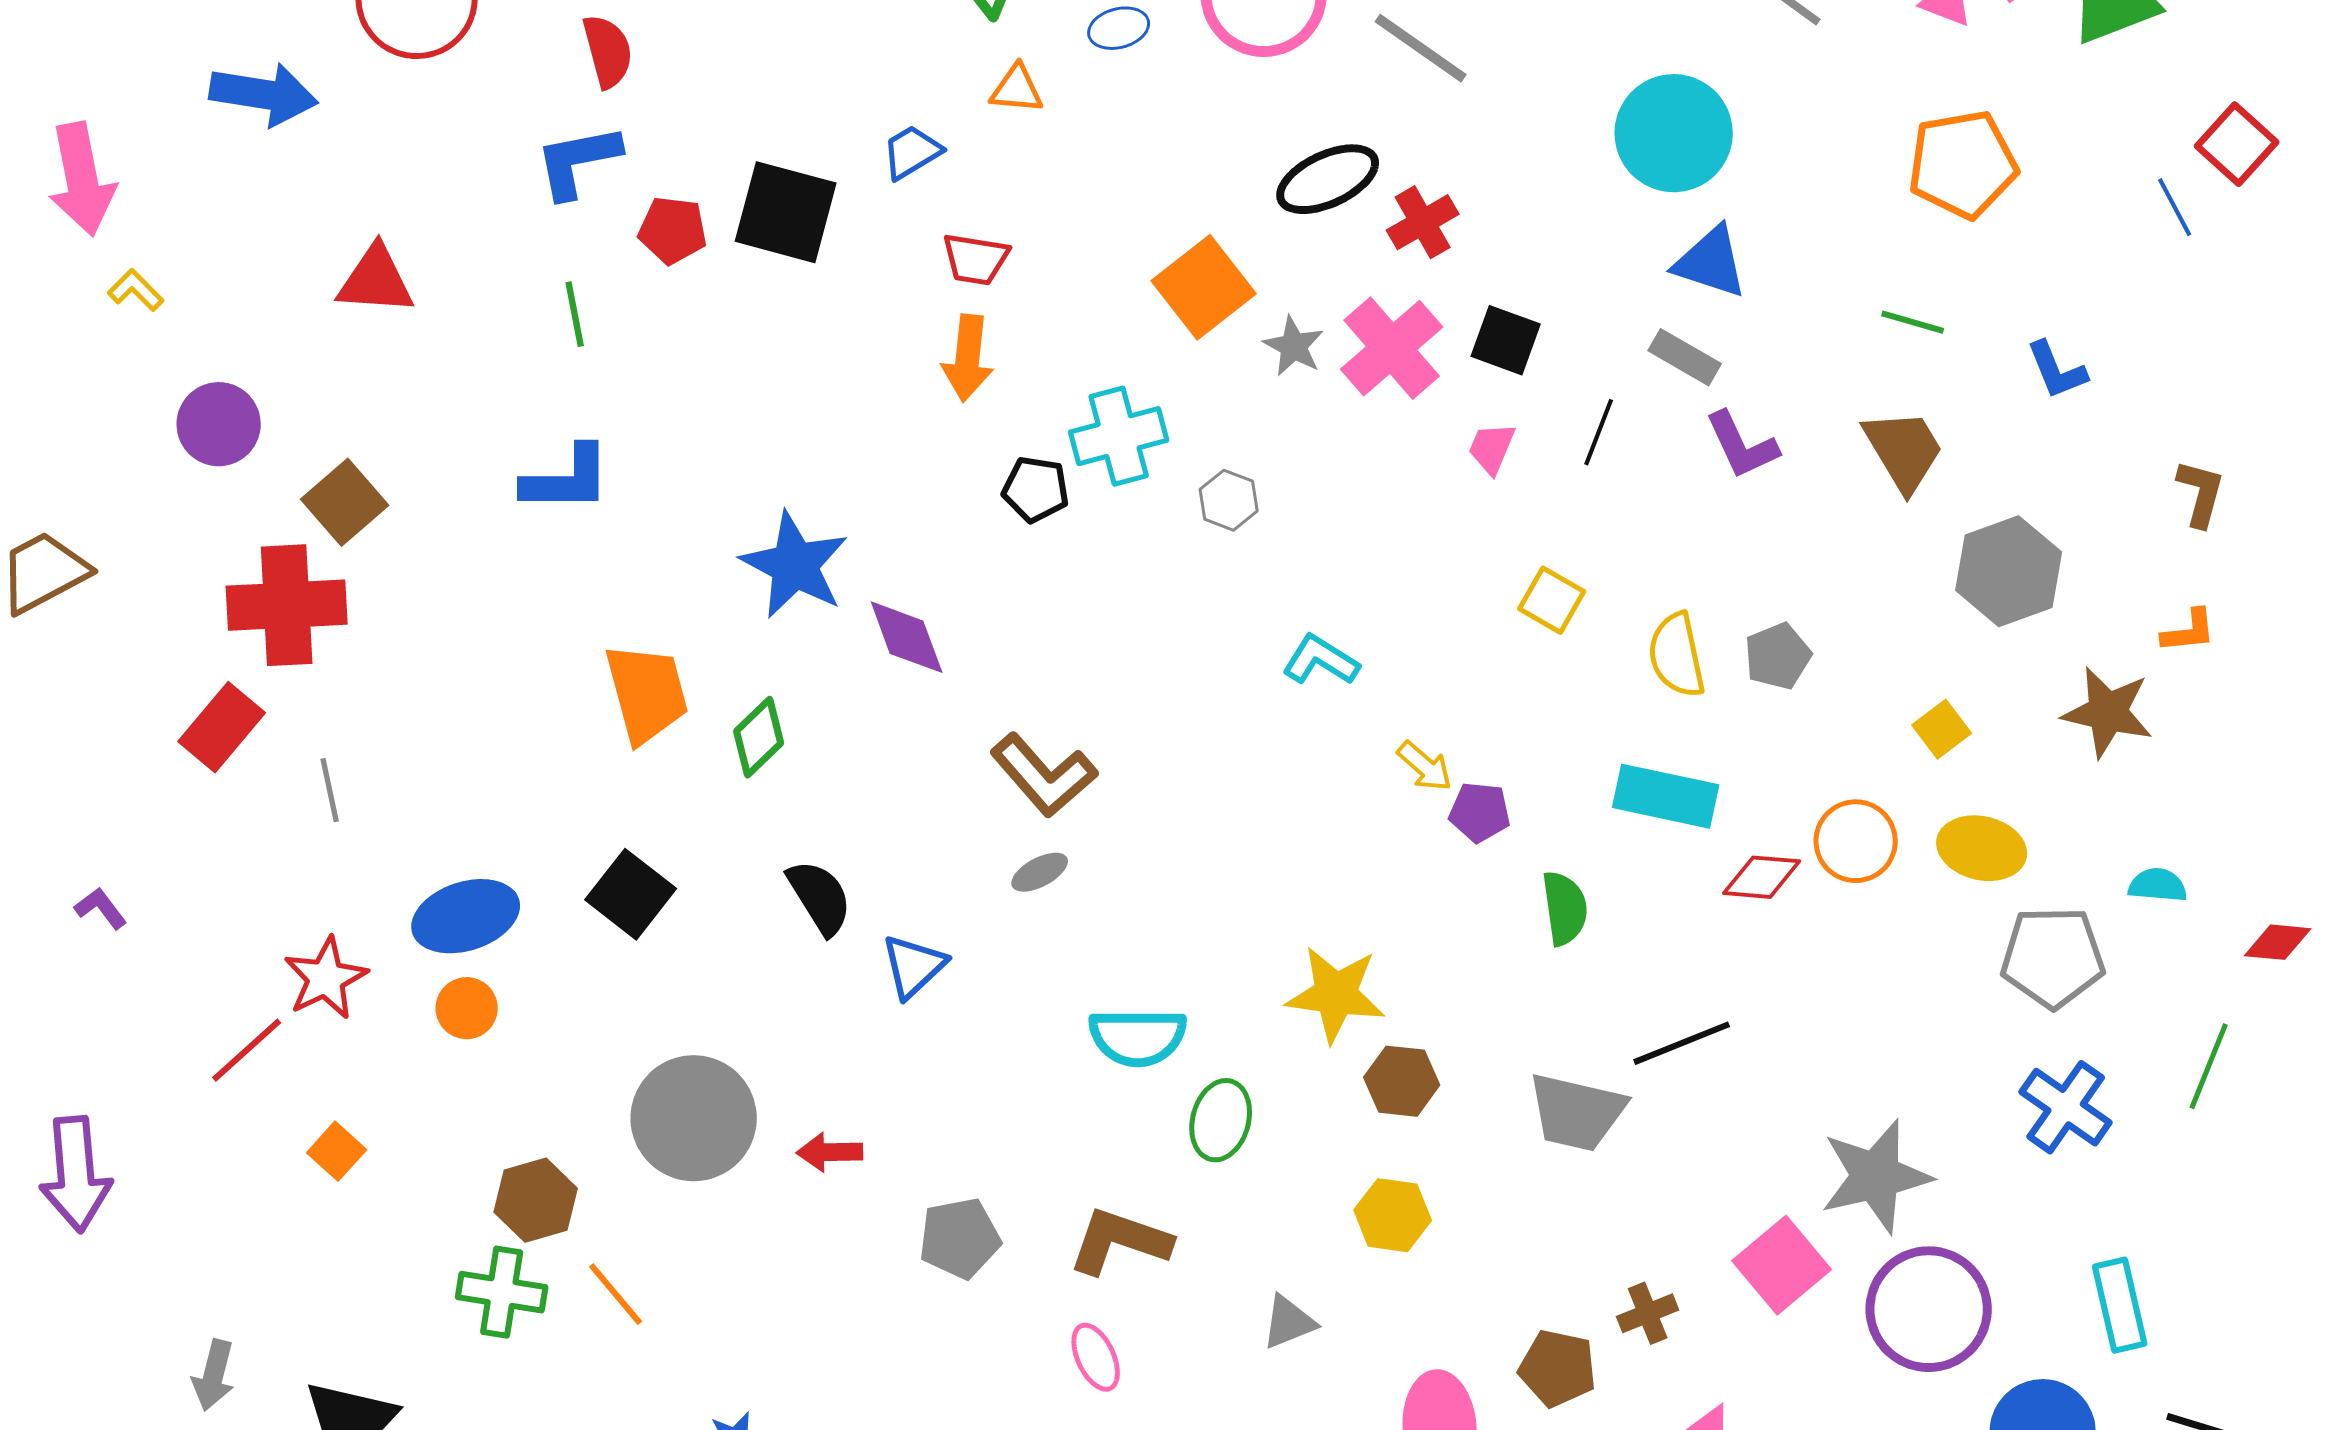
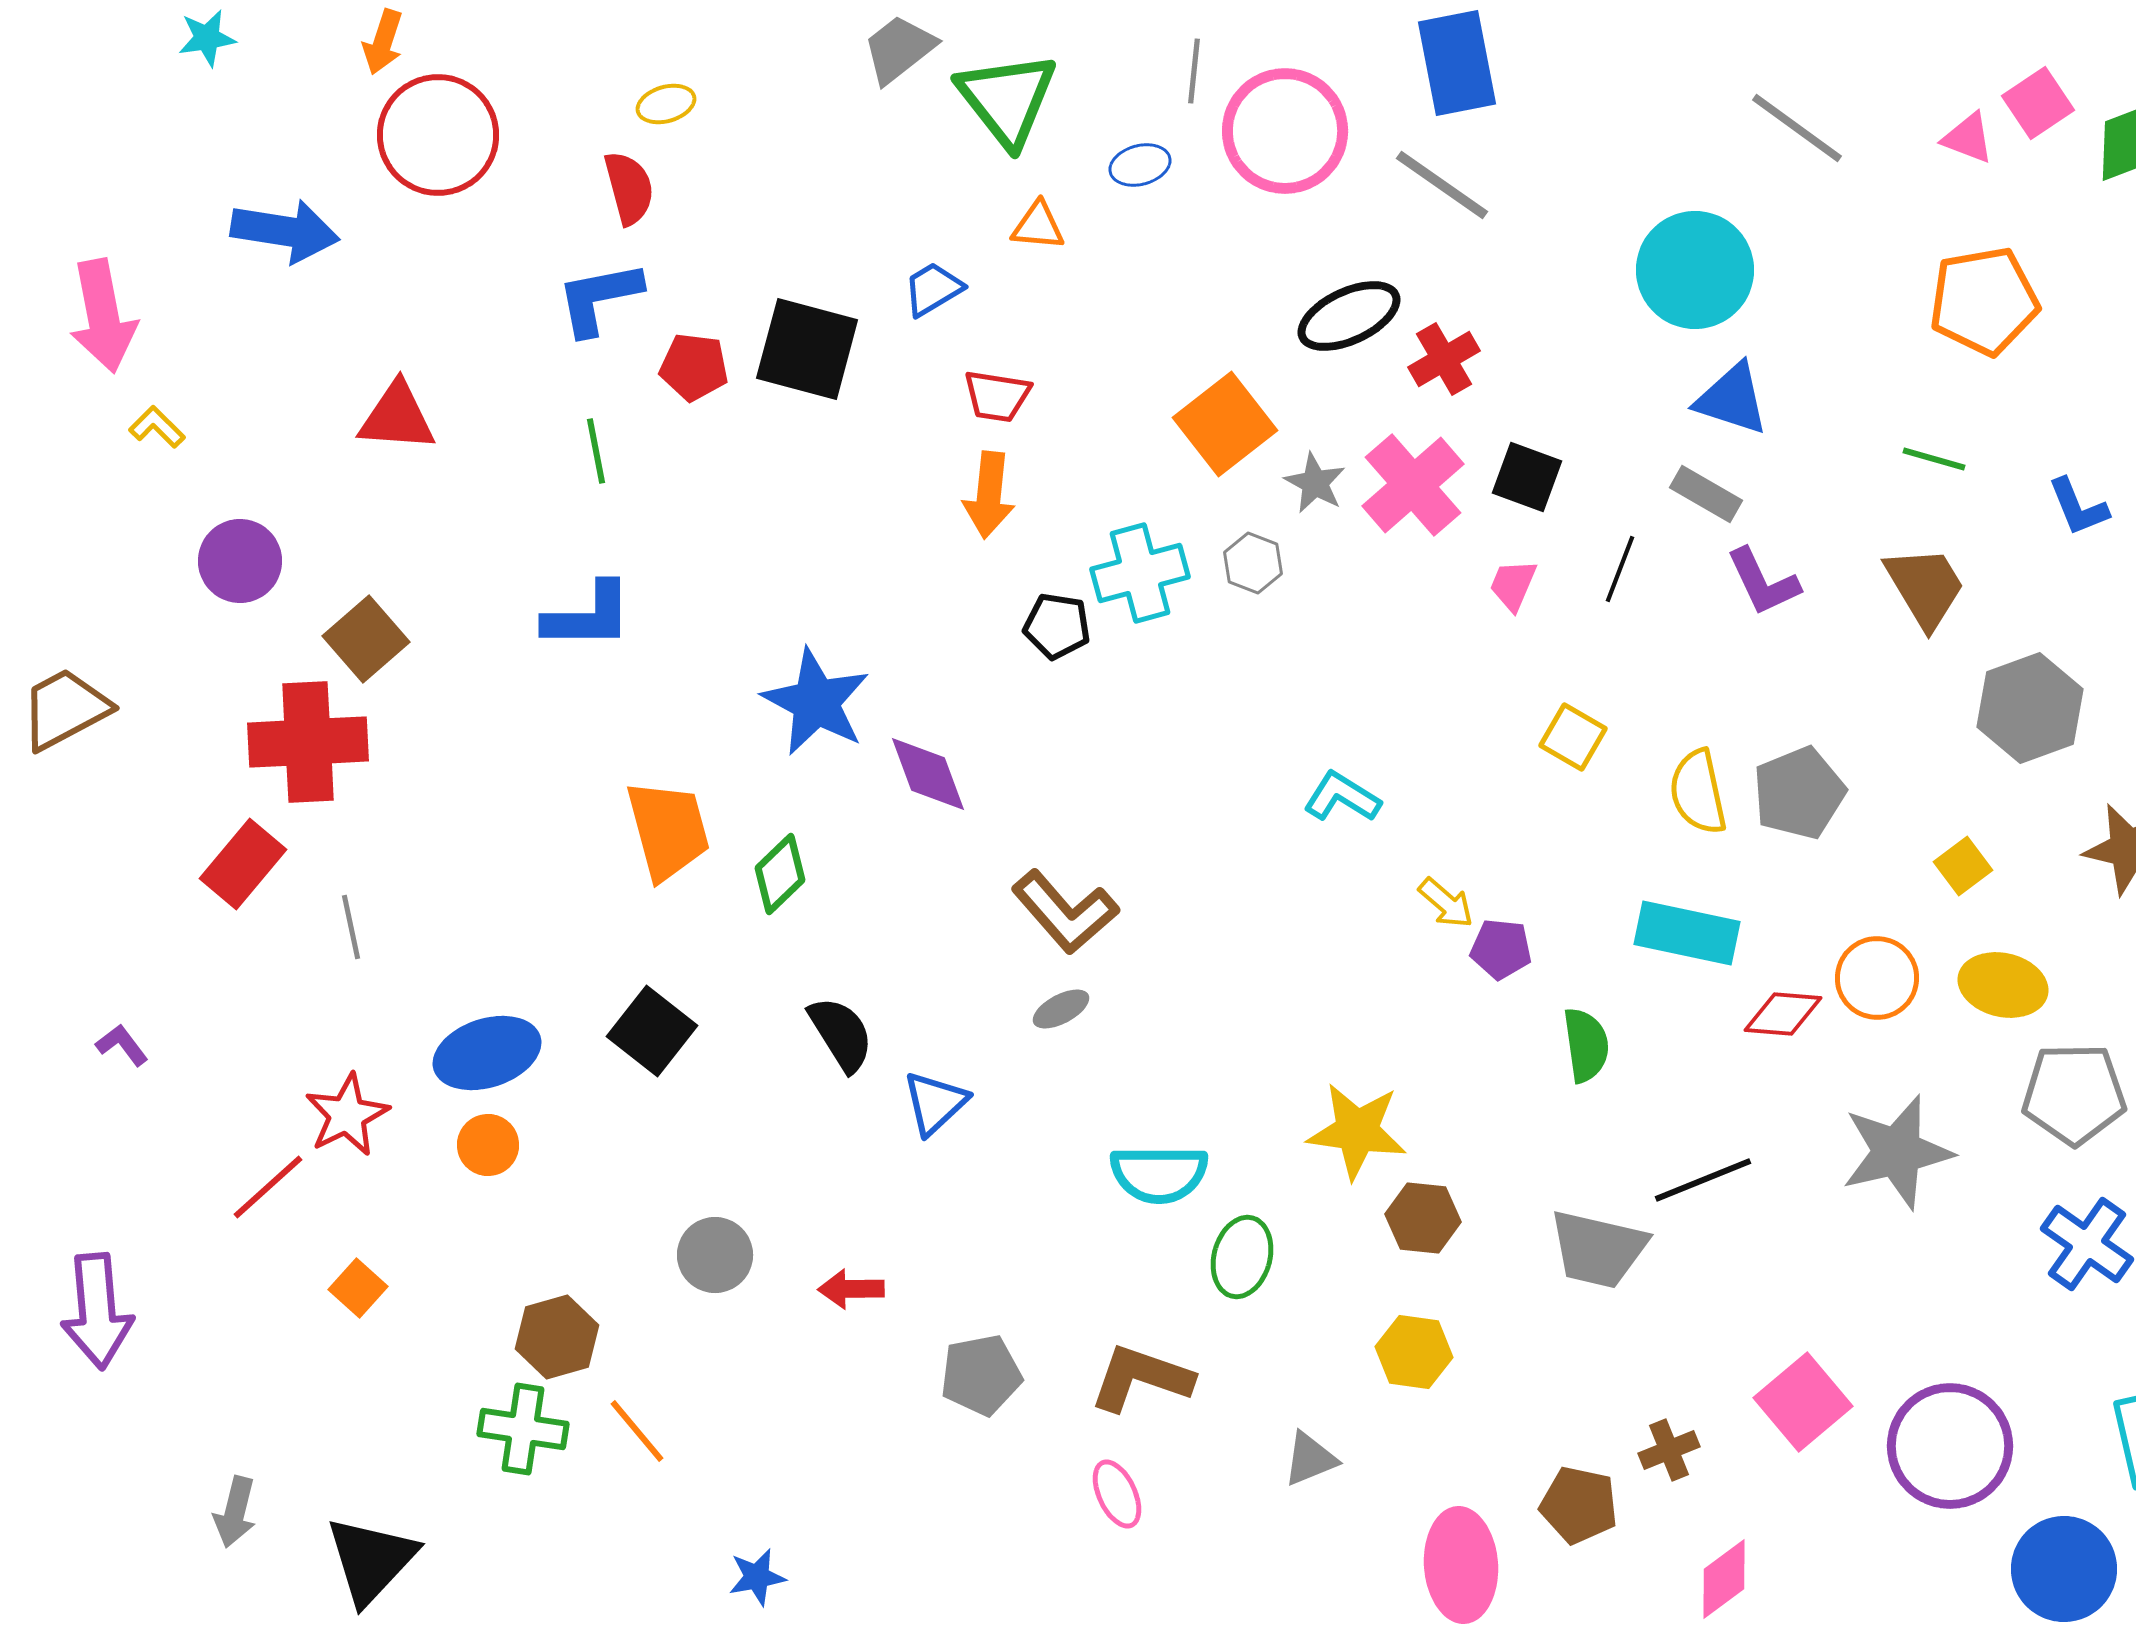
gray hexagon: (1229, 500) -> (1253, 563), moved
gray pentagon: (1778, 656) -> (1799, 793), size x1.4
gray circle: (694, 1118) -> (715, 1255), size x0.6
gray star: (1876, 1176) -> (1897, 1152), moved

